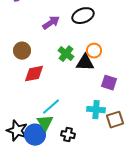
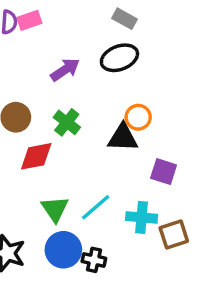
green cross: (66, 54) -> (67, 122), moved
cyan line: (51, 107) -> (96, 207), moved
green triangle: (45, 123) -> (55, 209), moved
blue circle: (35, 135) -> (63, 250), moved

